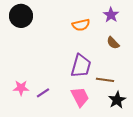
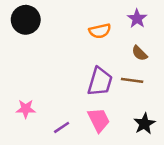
brown line: (105, 80) -> (132, 80), moved
purple line: (43, 93) -> (62, 127), moved

